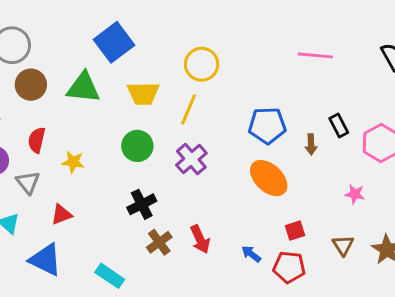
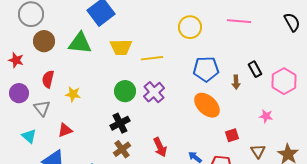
yellow circle: (202, 64) -> (190, 27), moved
yellow line: (188, 109) -> (152, 58), turned 60
green circle: (137, 146) -> (125, 91), moved
red square: (295, 231) -> (232, 135), moved
brown cross: (159, 242) -> (122, 149), moved

